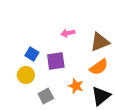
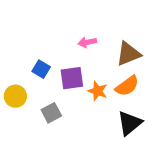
yellow circle: (26, 75) -> (15, 96), moved
orange star: (76, 86) -> (98, 91), moved
gray square: (46, 96) -> (51, 113), moved

